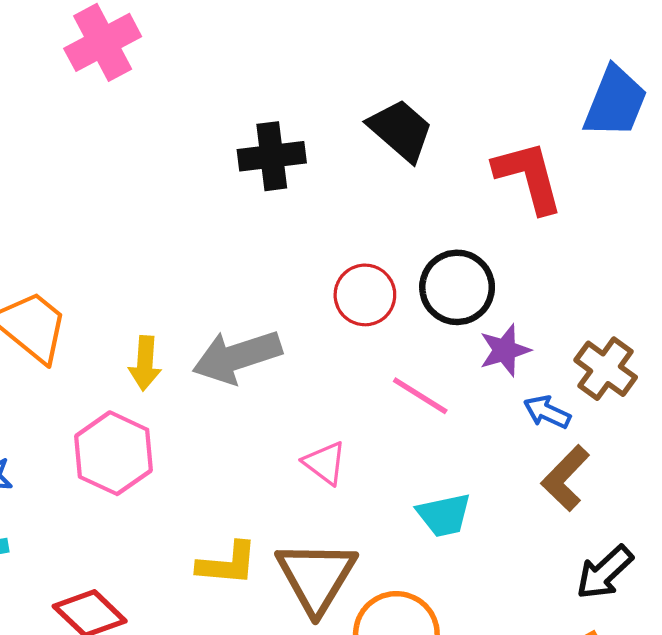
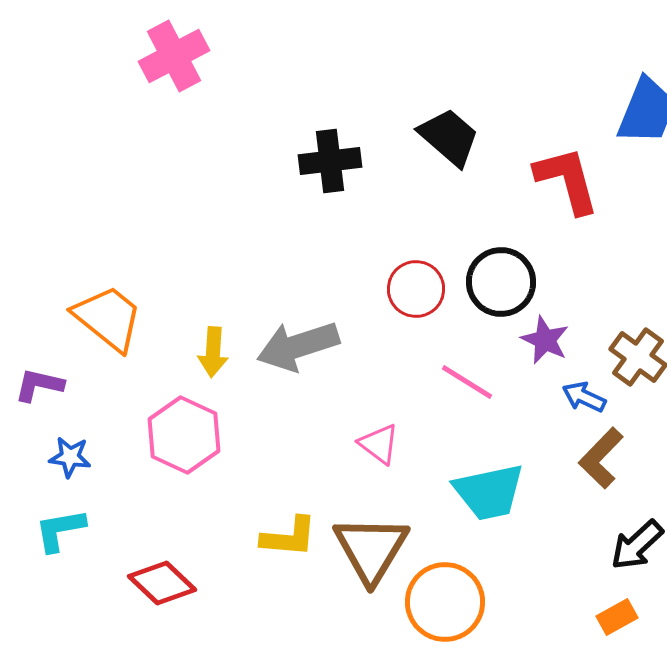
purple star: (505, 350) -> (545, 340), turned -30
cyan trapezoid: (444, 515) -> (489, 492), size x1.4

